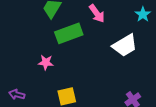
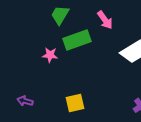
pink star: (46, 62) -> (50, 55), moved

